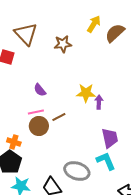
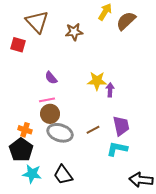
brown line: (59, 117) -> (93, 130), moved
cyan L-shape: (106, 161) -> (117, 149), turned -55
gray ellipse: (77, 171) -> (60, 133), moved

